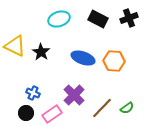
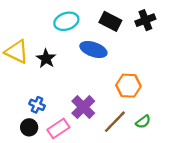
blue ellipse: (83, 58) -> (93, 49), moved
orange hexagon: (114, 61) -> (128, 86), moved

